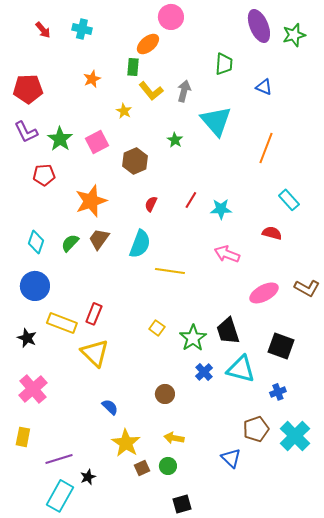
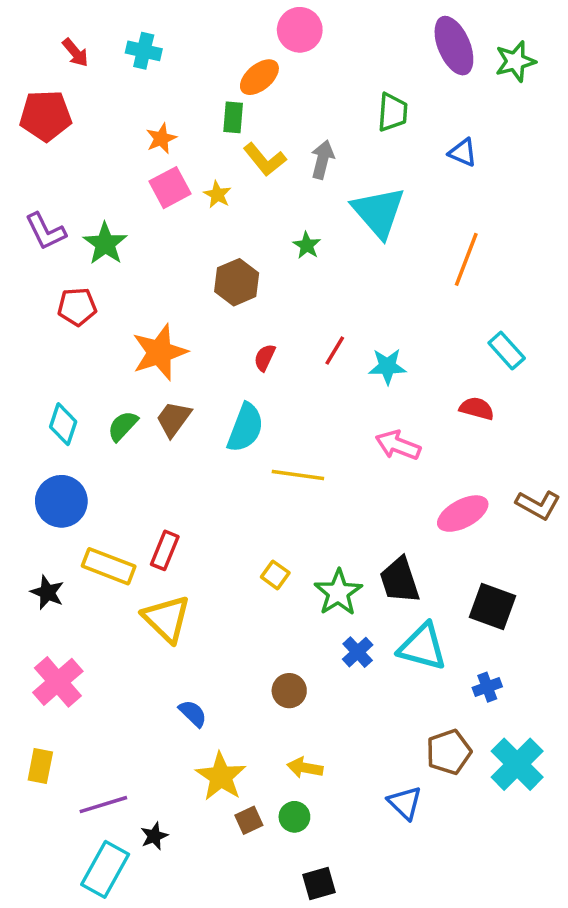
red pentagon: (28, 89) -> (46, 116), moved
pink square: (97, 142) -> (170, 188), moved

